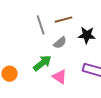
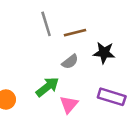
gray line: (41, 25) -> (46, 24), moved
pink triangle: (60, 77) -> (69, 104), turned 35

